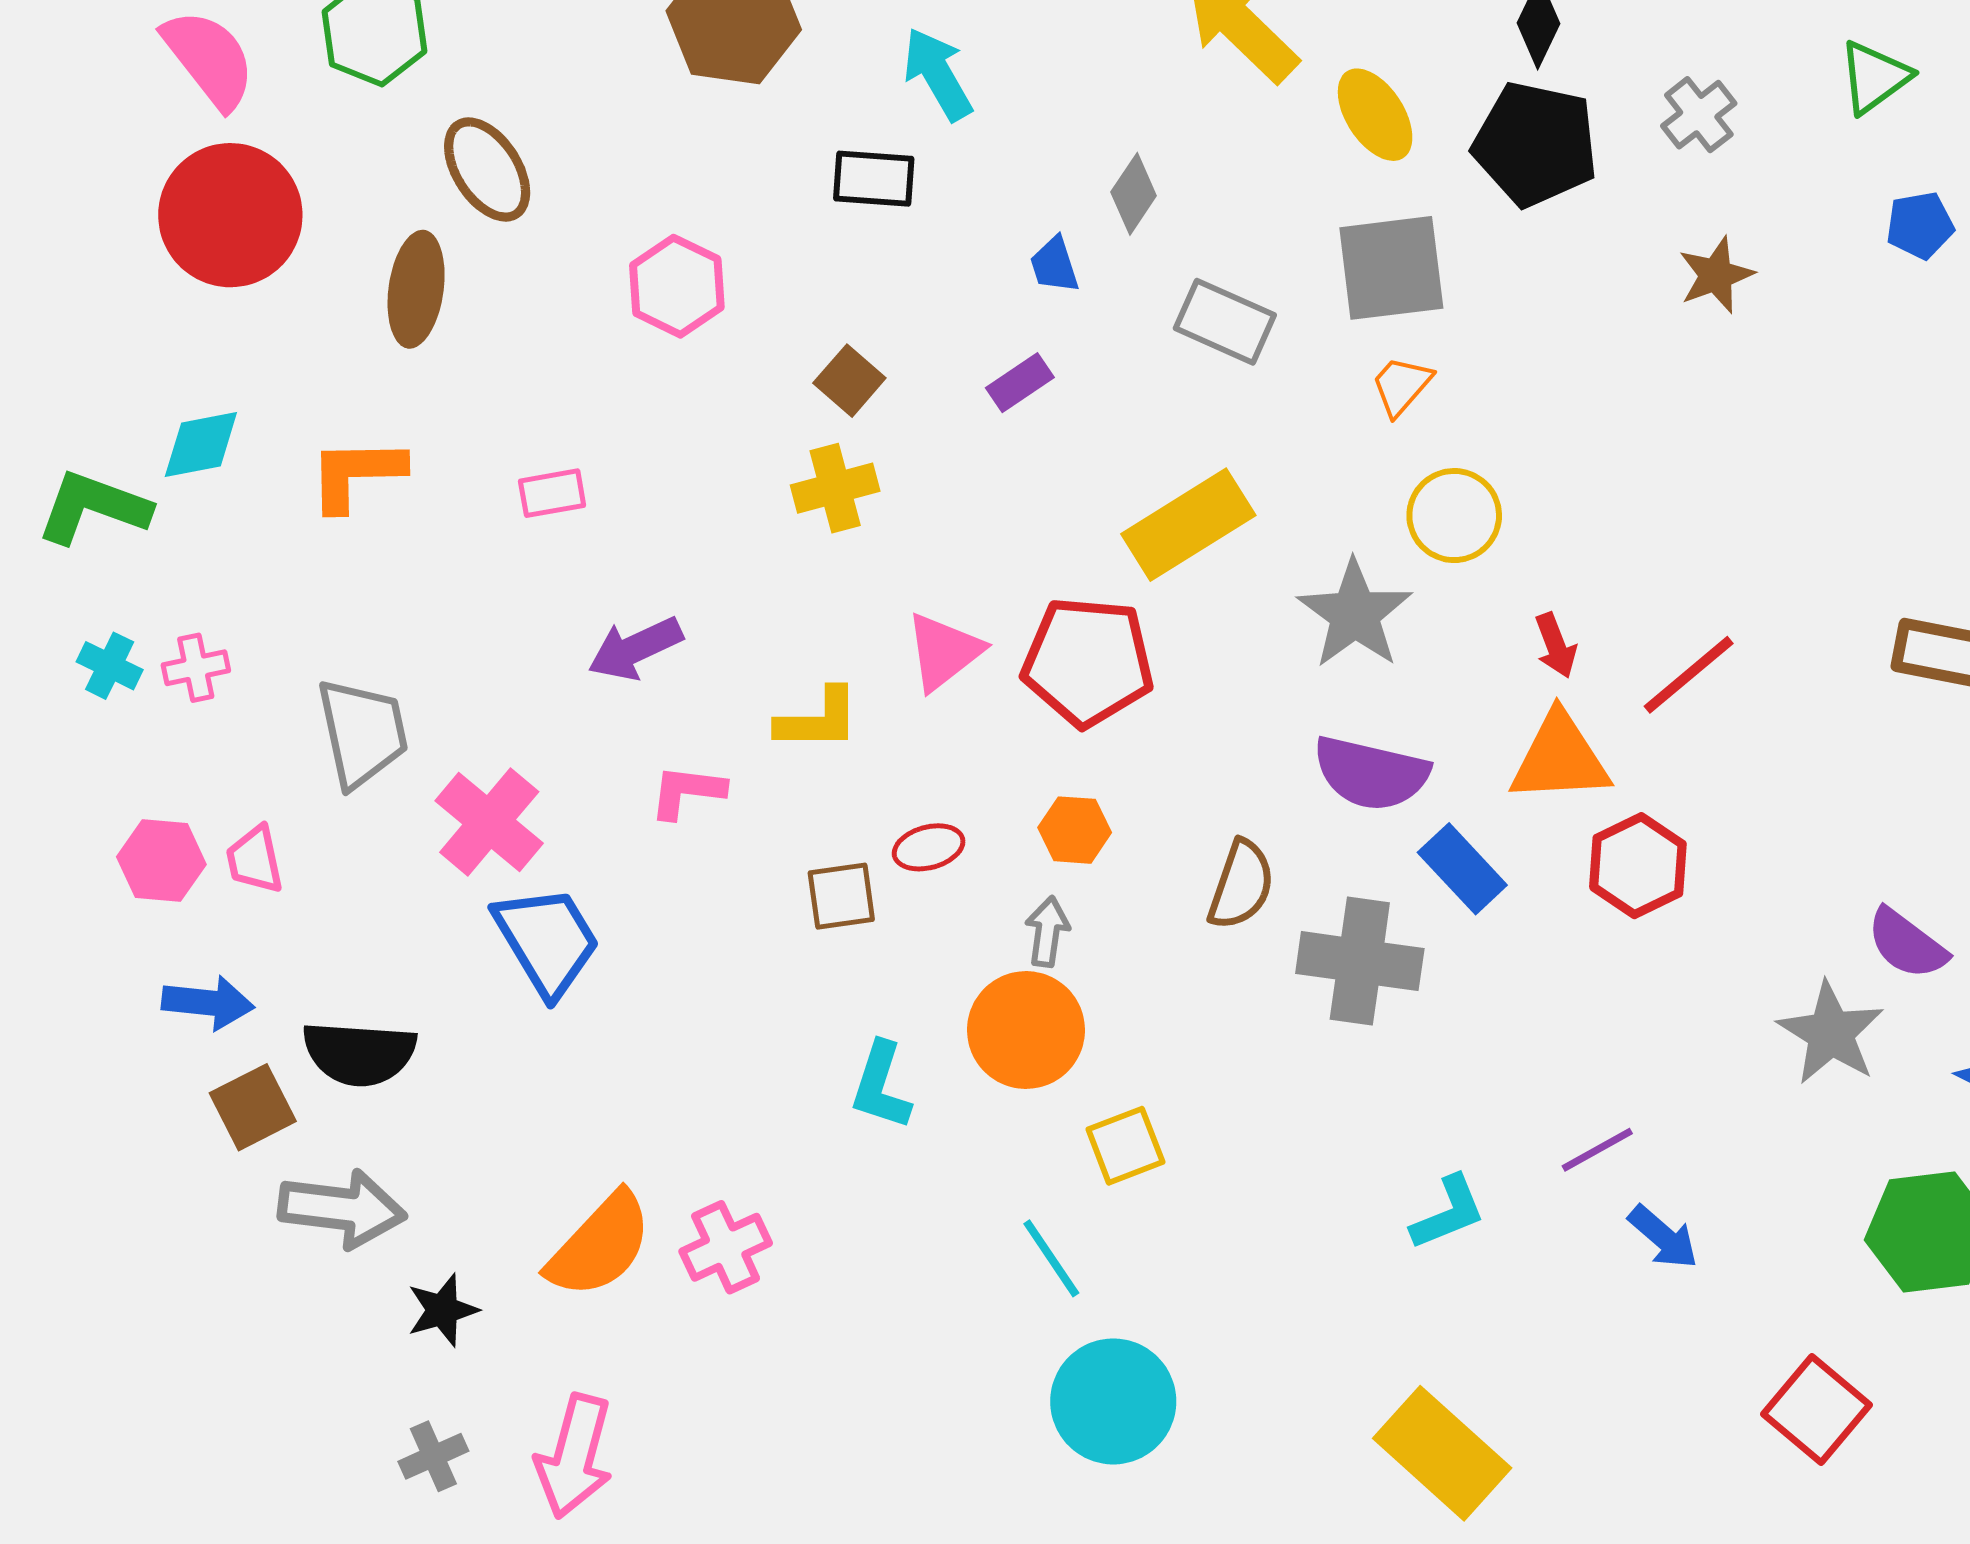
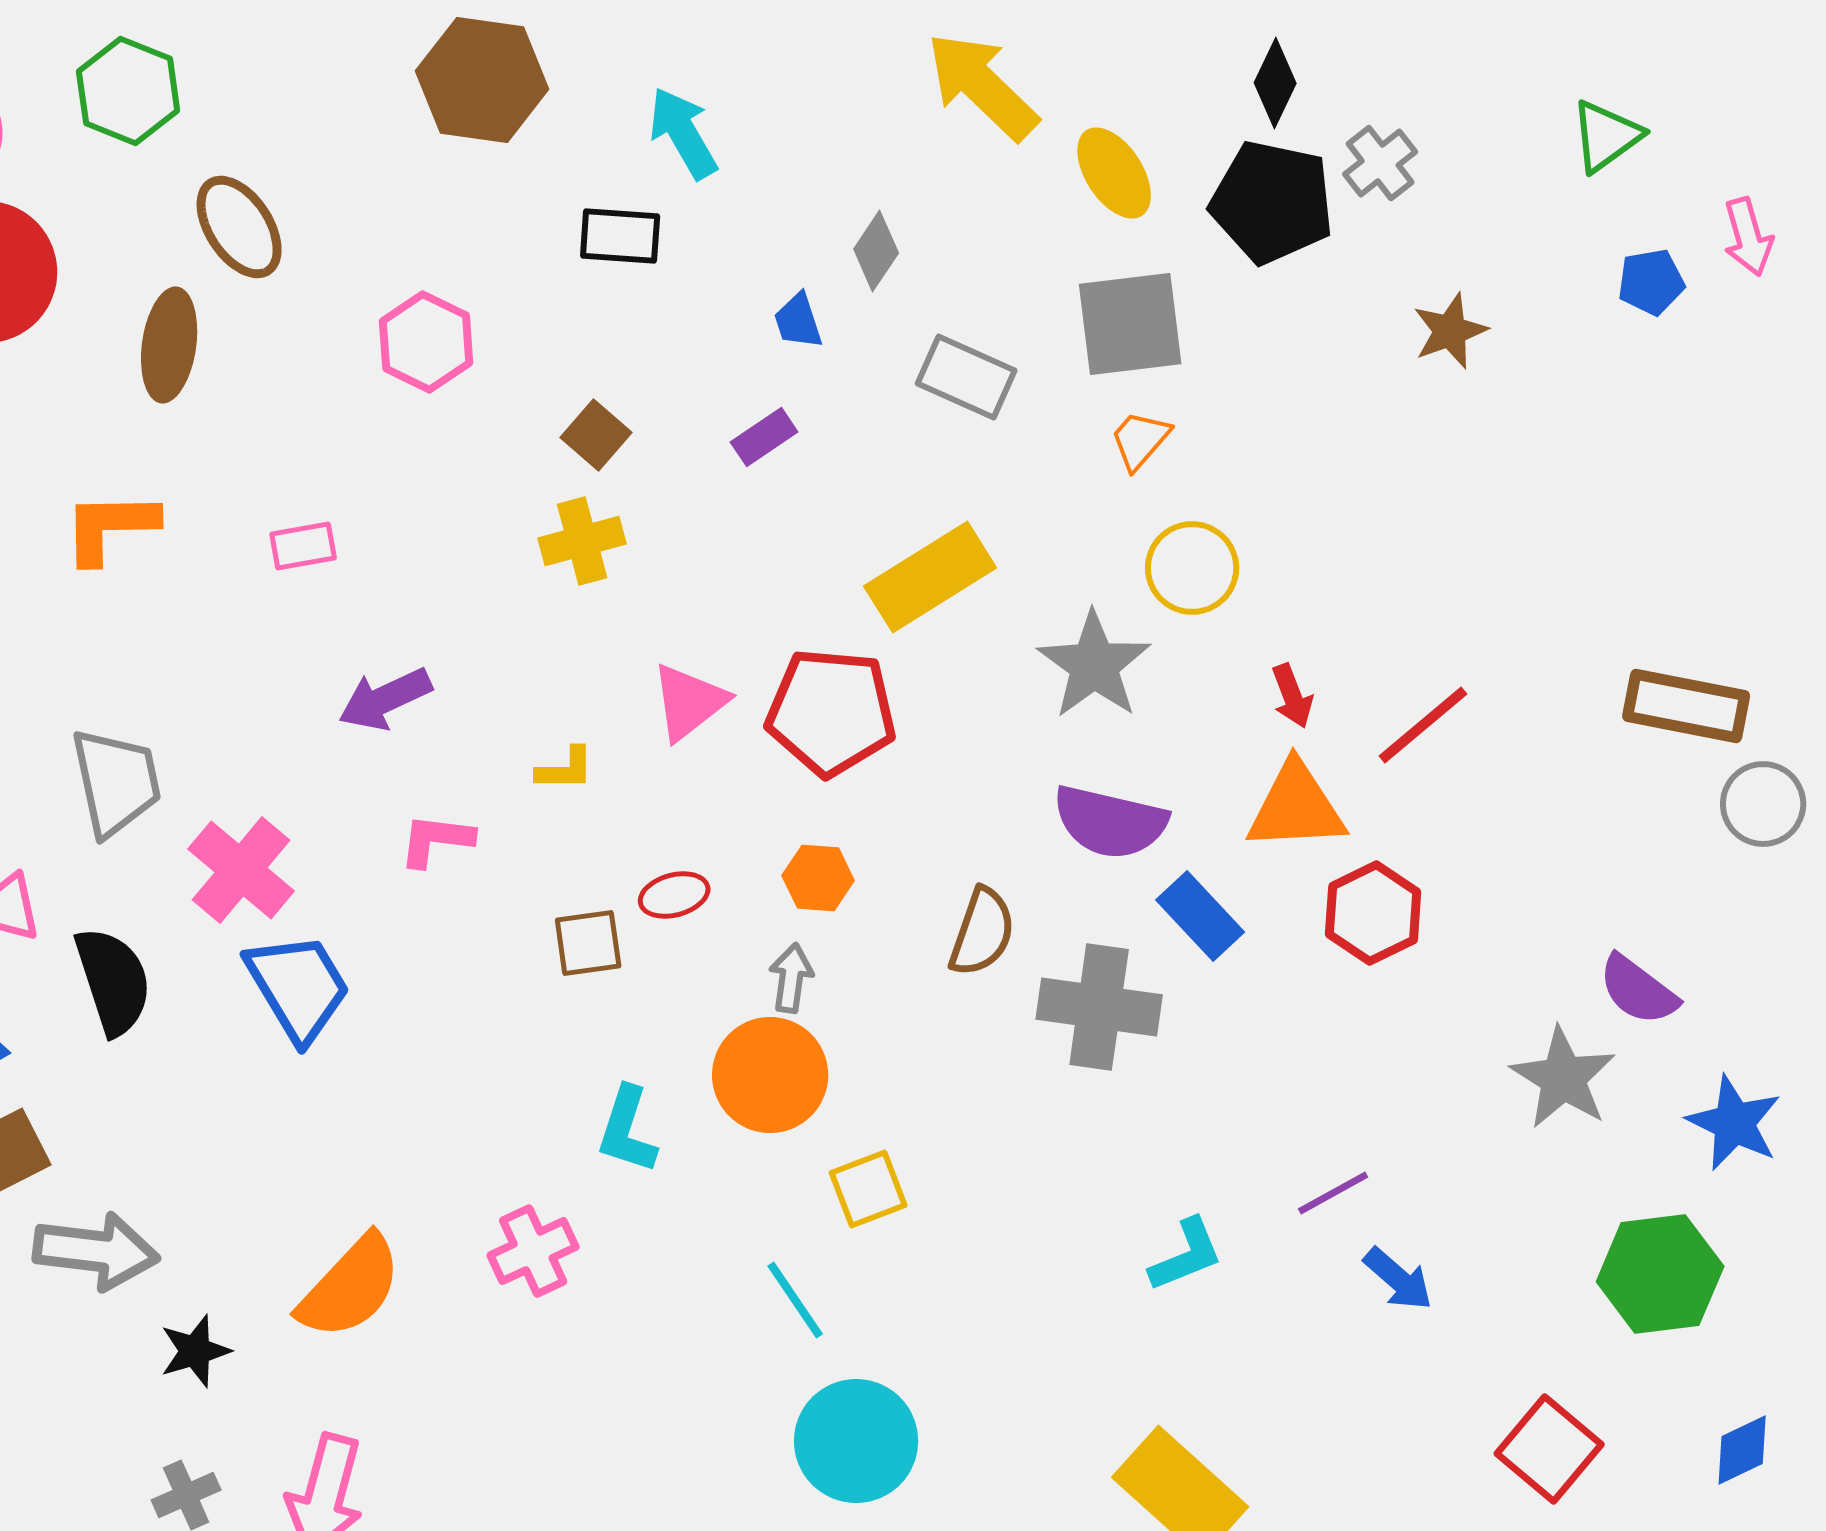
gray cross: (1699, 115) -> (1380, 163), moved
yellow L-shape: (818, 720) -> (565, 769), size x0.7
black semicircle: (359, 1053) -> (113, 981), moved, turned -112
pink cross: (726, 1247) -> (533, 1251), moved

